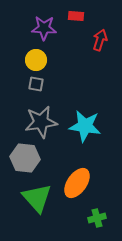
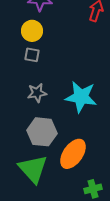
gray star: (41, 122) -> (37, 93), size x0.6
gray hexagon: (25, 158) -> (42, 132), moved

